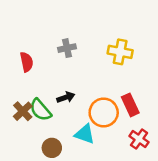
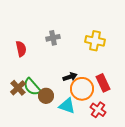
black arrow: (66, 97) -> (70, 77), moved
red cross: (139, 139) -> (98, 110), moved
brown circle: (52, 148) -> (46, 96), moved

